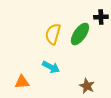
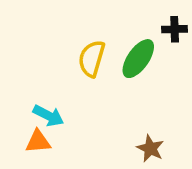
cyan arrow: (51, 67) -> (48, 116), moved

